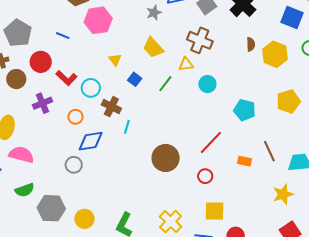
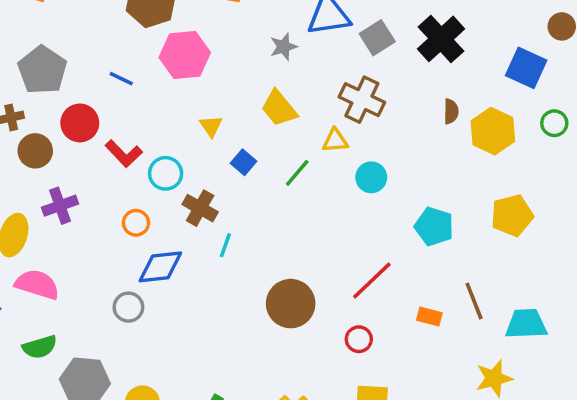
purple cross: (42, 103) -> (60, 206), moved

